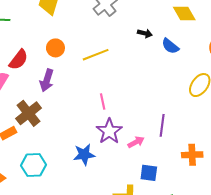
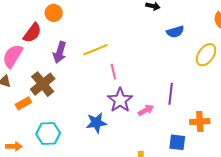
blue semicircle: (170, 46) -> (175, 32), moved, turned -54
orange circle: (55, 48) -> (54, 13), moved
yellow line: (96, 55) -> (96, 50), moved
blue square: (149, 173) -> (177, 142), moved

